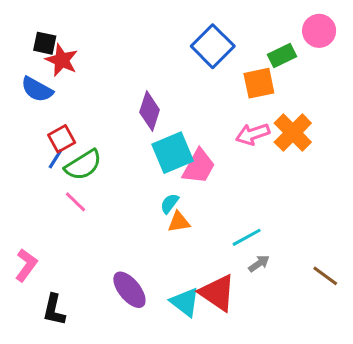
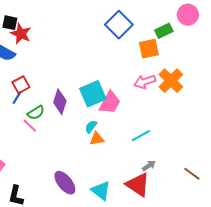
purple diamond: (150, 111) -> (60, 102), moved
green semicircle: (83, 165) -> (36, 113), moved, size x0.7
cyan line: (247, 237) -> (141, 136), moved
red triangle: (217, 293) -> (138, 185), moved

